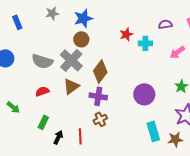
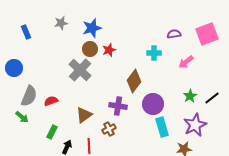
red star: (126, 34) -> (109, 50), moved
gray semicircle: (42, 61) -> (29, 96), moved, turned -85
brown diamond: (100, 71) -> (134, 81), moved
brown triangle: (71, 86) -> (84, 115), moved
purple cross: (98, 96) -> (118, 106), moved
cyan rectangle: (153, 131) -> (162, 127), moved

